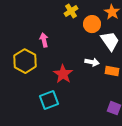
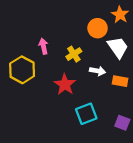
yellow cross: (71, 11) -> (74, 54), moved
cyan square: (49, 100) -> (86, 114), moved

